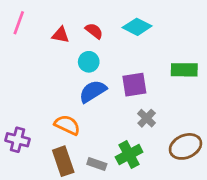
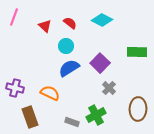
red triangle: (60, 35) -> (45, 26), turned 32
purple square: (134, 85) -> (100, 63), turned -36
purple cross: (17, 140) -> (15, 88), moved
brown ellipse: (185, 146) -> (138, 109), turned -65
brown rectangle: (63, 161) -> (30, 117), moved

